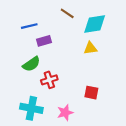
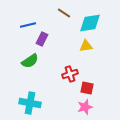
purple rectangle: (44, 41) -> (42, 39), turned -48
red cross: (49, 80) -> (70, 74), moved
pink star: (65, 113) -> (85, 107), moved

